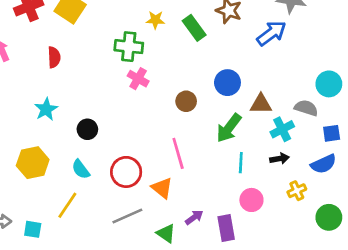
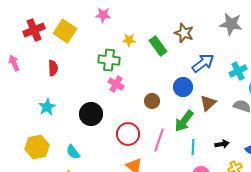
blue arrow: (271, 33) -> (203, 63), moved
brown triangle: (261, 104) -> (208, 103), turned -42
black circle: (87, 129) -> (91, 114), moved, size x1.5
cyan cross: (282, 129) -> (238, 71), moved
pink line: (178, 153) -> (159, 140), moved, turned 35
red circle: (126, 172) -> (128, 134), moved

